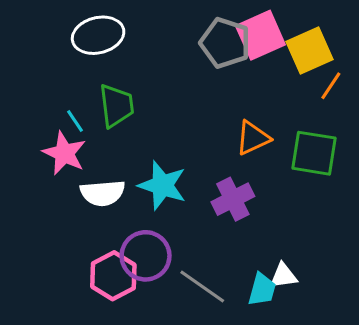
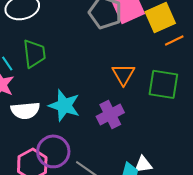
orange line: (331, 86) -> (174, 40), turned 30
orange triangle: (253, 138) -> (123, 74), turned -35

